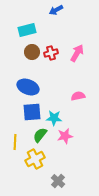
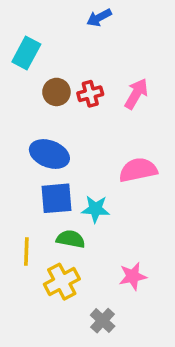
cyan rectangle: (27, 30) -> (26, 53), moved, turned -48
pink semicircle: (78, 96) -> (138, 170), size x1.5
green semicircle: (40, 135) -> (71, 239), turned 63
pink star: (65, 136) -> (133, 276), moved

